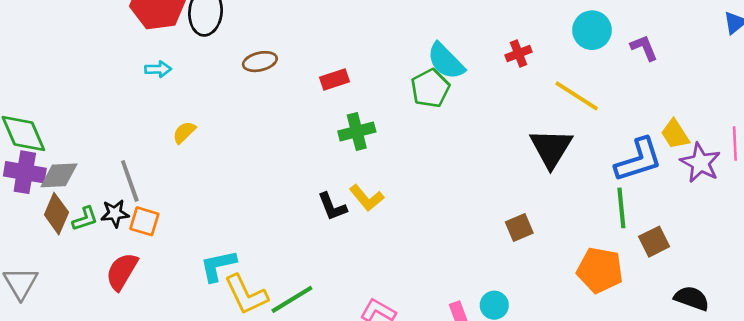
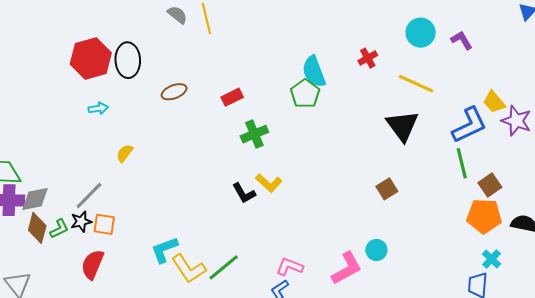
cyan semicircle: (446, 61) -> (314, 72), turned 32
gray line: (130, 181) -> (89, 195), turned 72
orange pentagon: (600, 270) -> (484, 216), moved

